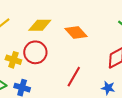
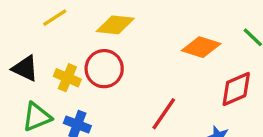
orange diamond: (76, 33) -> (201, 47), moved, turned -35

